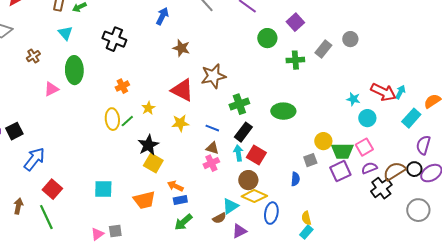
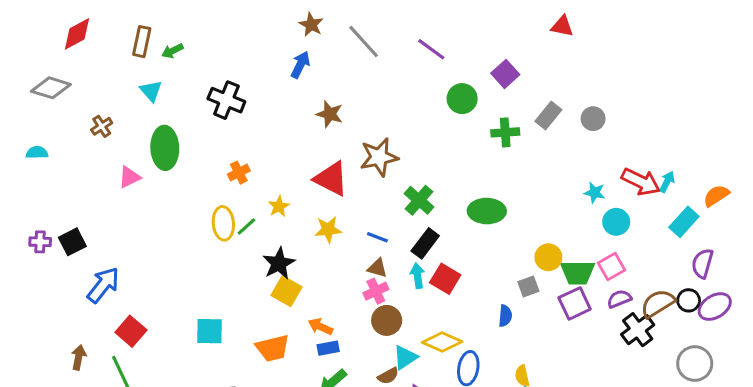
gray circle: (350, 39) -> (593, 119), moved
green cross: (239, 104) -> (419, 200), turned -30
brown circle: (248, 180) -> (387, 320), moved

